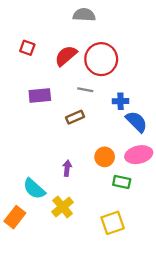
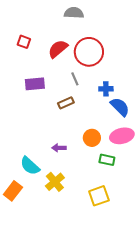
gray line: (85, 90) -> (75, 79), turned 56
purple arrow: (67, 168) -> (59, 148), turned -96

